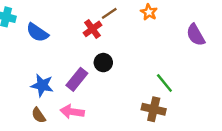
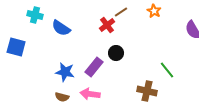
brown cross: (154, 109) -> (147, 91), moved
brown semicircle: (39, 115) -> (62, 97), turned -40

